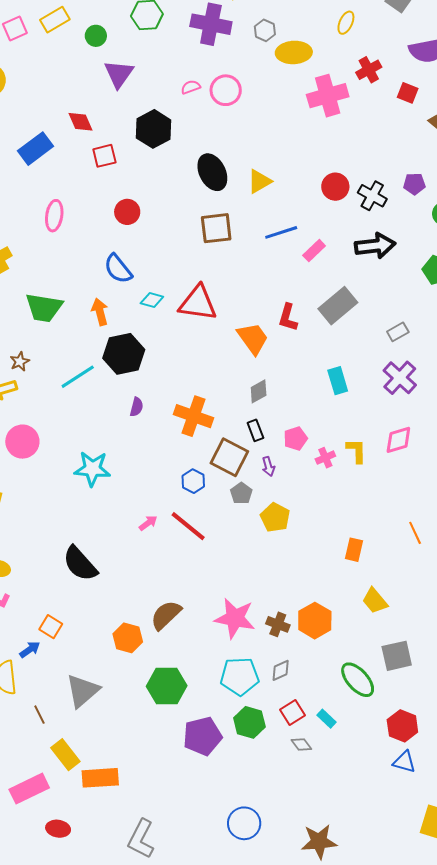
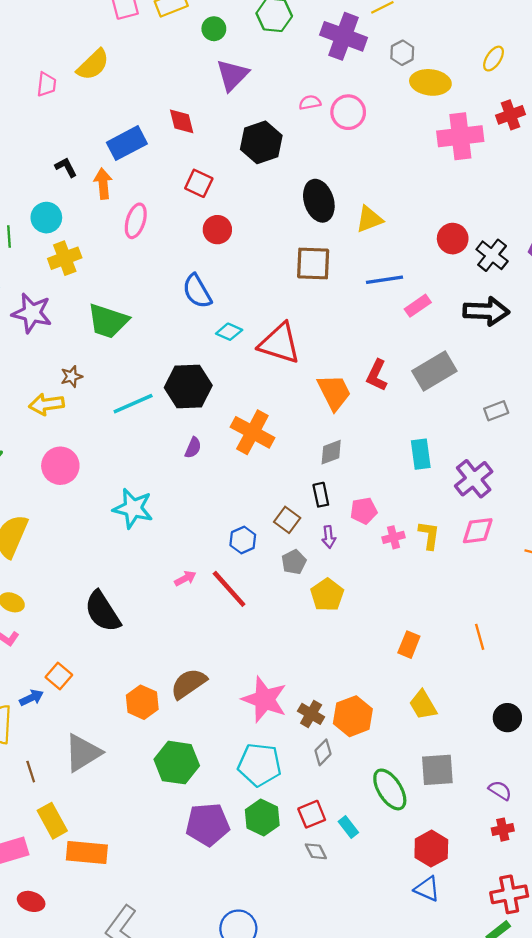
red square: (104, 156) -> (199, 183), moved, turned 30
orange arrow: (100, 312) -> (103, 184), moved
purple cross: (400, 378) -> (474, 479), moved
orange cross: (194, 416) -> (252, 432), moved
brown square: (229, 457) -> (287, 520), size x0.6
gray diamond: (281, 670) -> (323, 752), moved, turned -30

